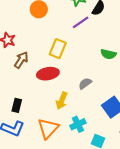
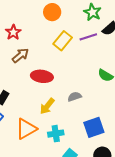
yellow rectangle: (58, 49) -> (63, 41), moved

